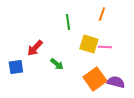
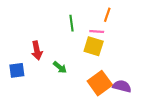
pink line: (105, 47) -> (97, 32), moved
red arrow: (35, 48) -> (37, 50), turned -54

